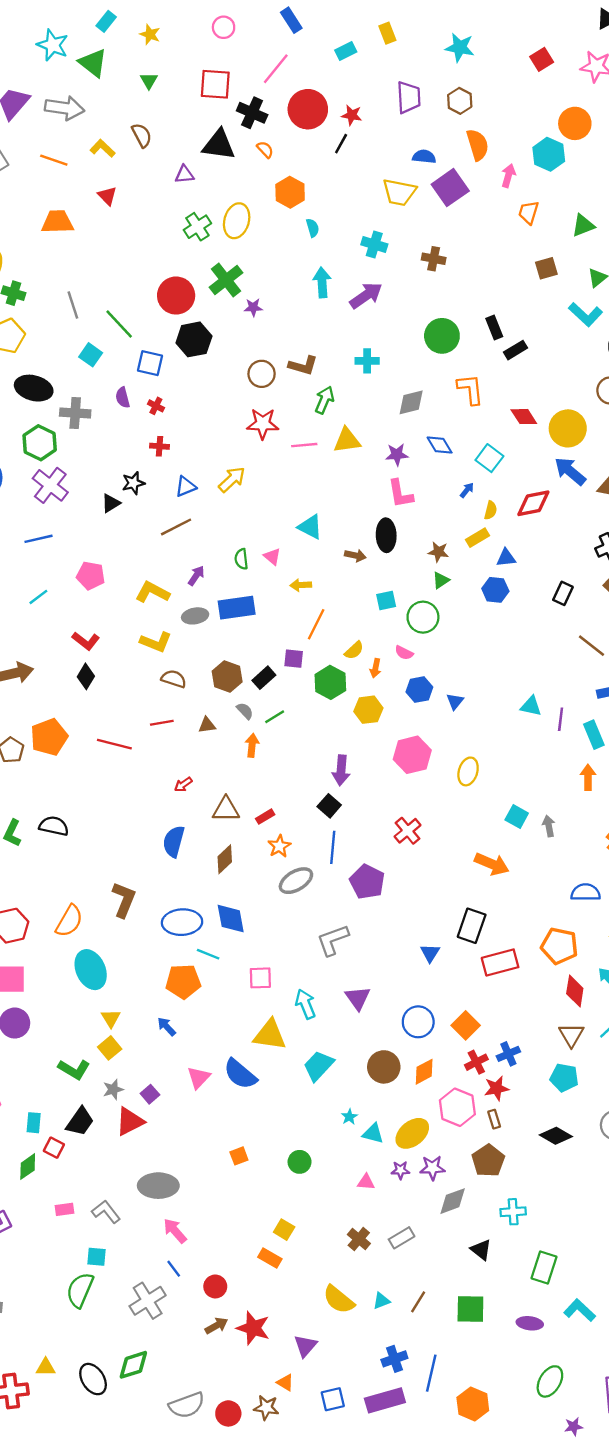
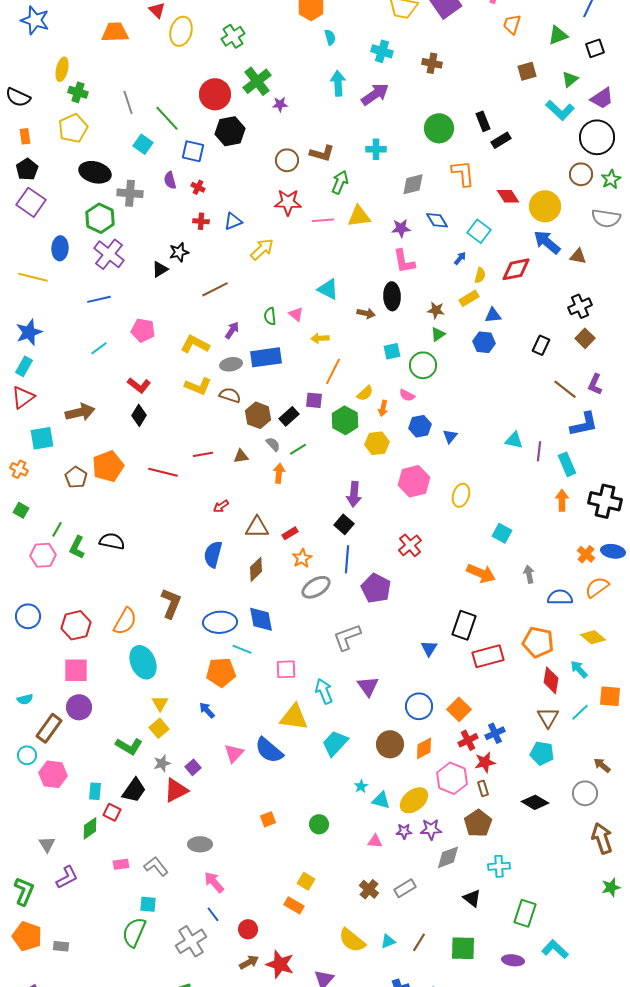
yellow ellipse: (237, 221) -> (181, 31), moved
blue triangle: (186, 487) -> (233, 221), moved
brown semicircle: (174, 679) -> (230, 395), moved
gray arrow: (549, 826) -> (529, 574), moved
gray ellipse: (158, 1186) -> (200, 844), size x0.7

